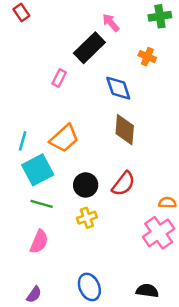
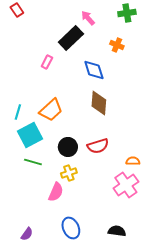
red semicircle: (123, 184) -> (98, 146), turned 35
pink semicircle: (39, 242) -> (56, 192), moved

